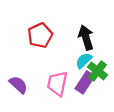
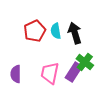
cyan semicircle: (84, 61) -> (56, 31), moved, turned -56
purple semicircle: (18, 85) -> (16, 74), turned -132

